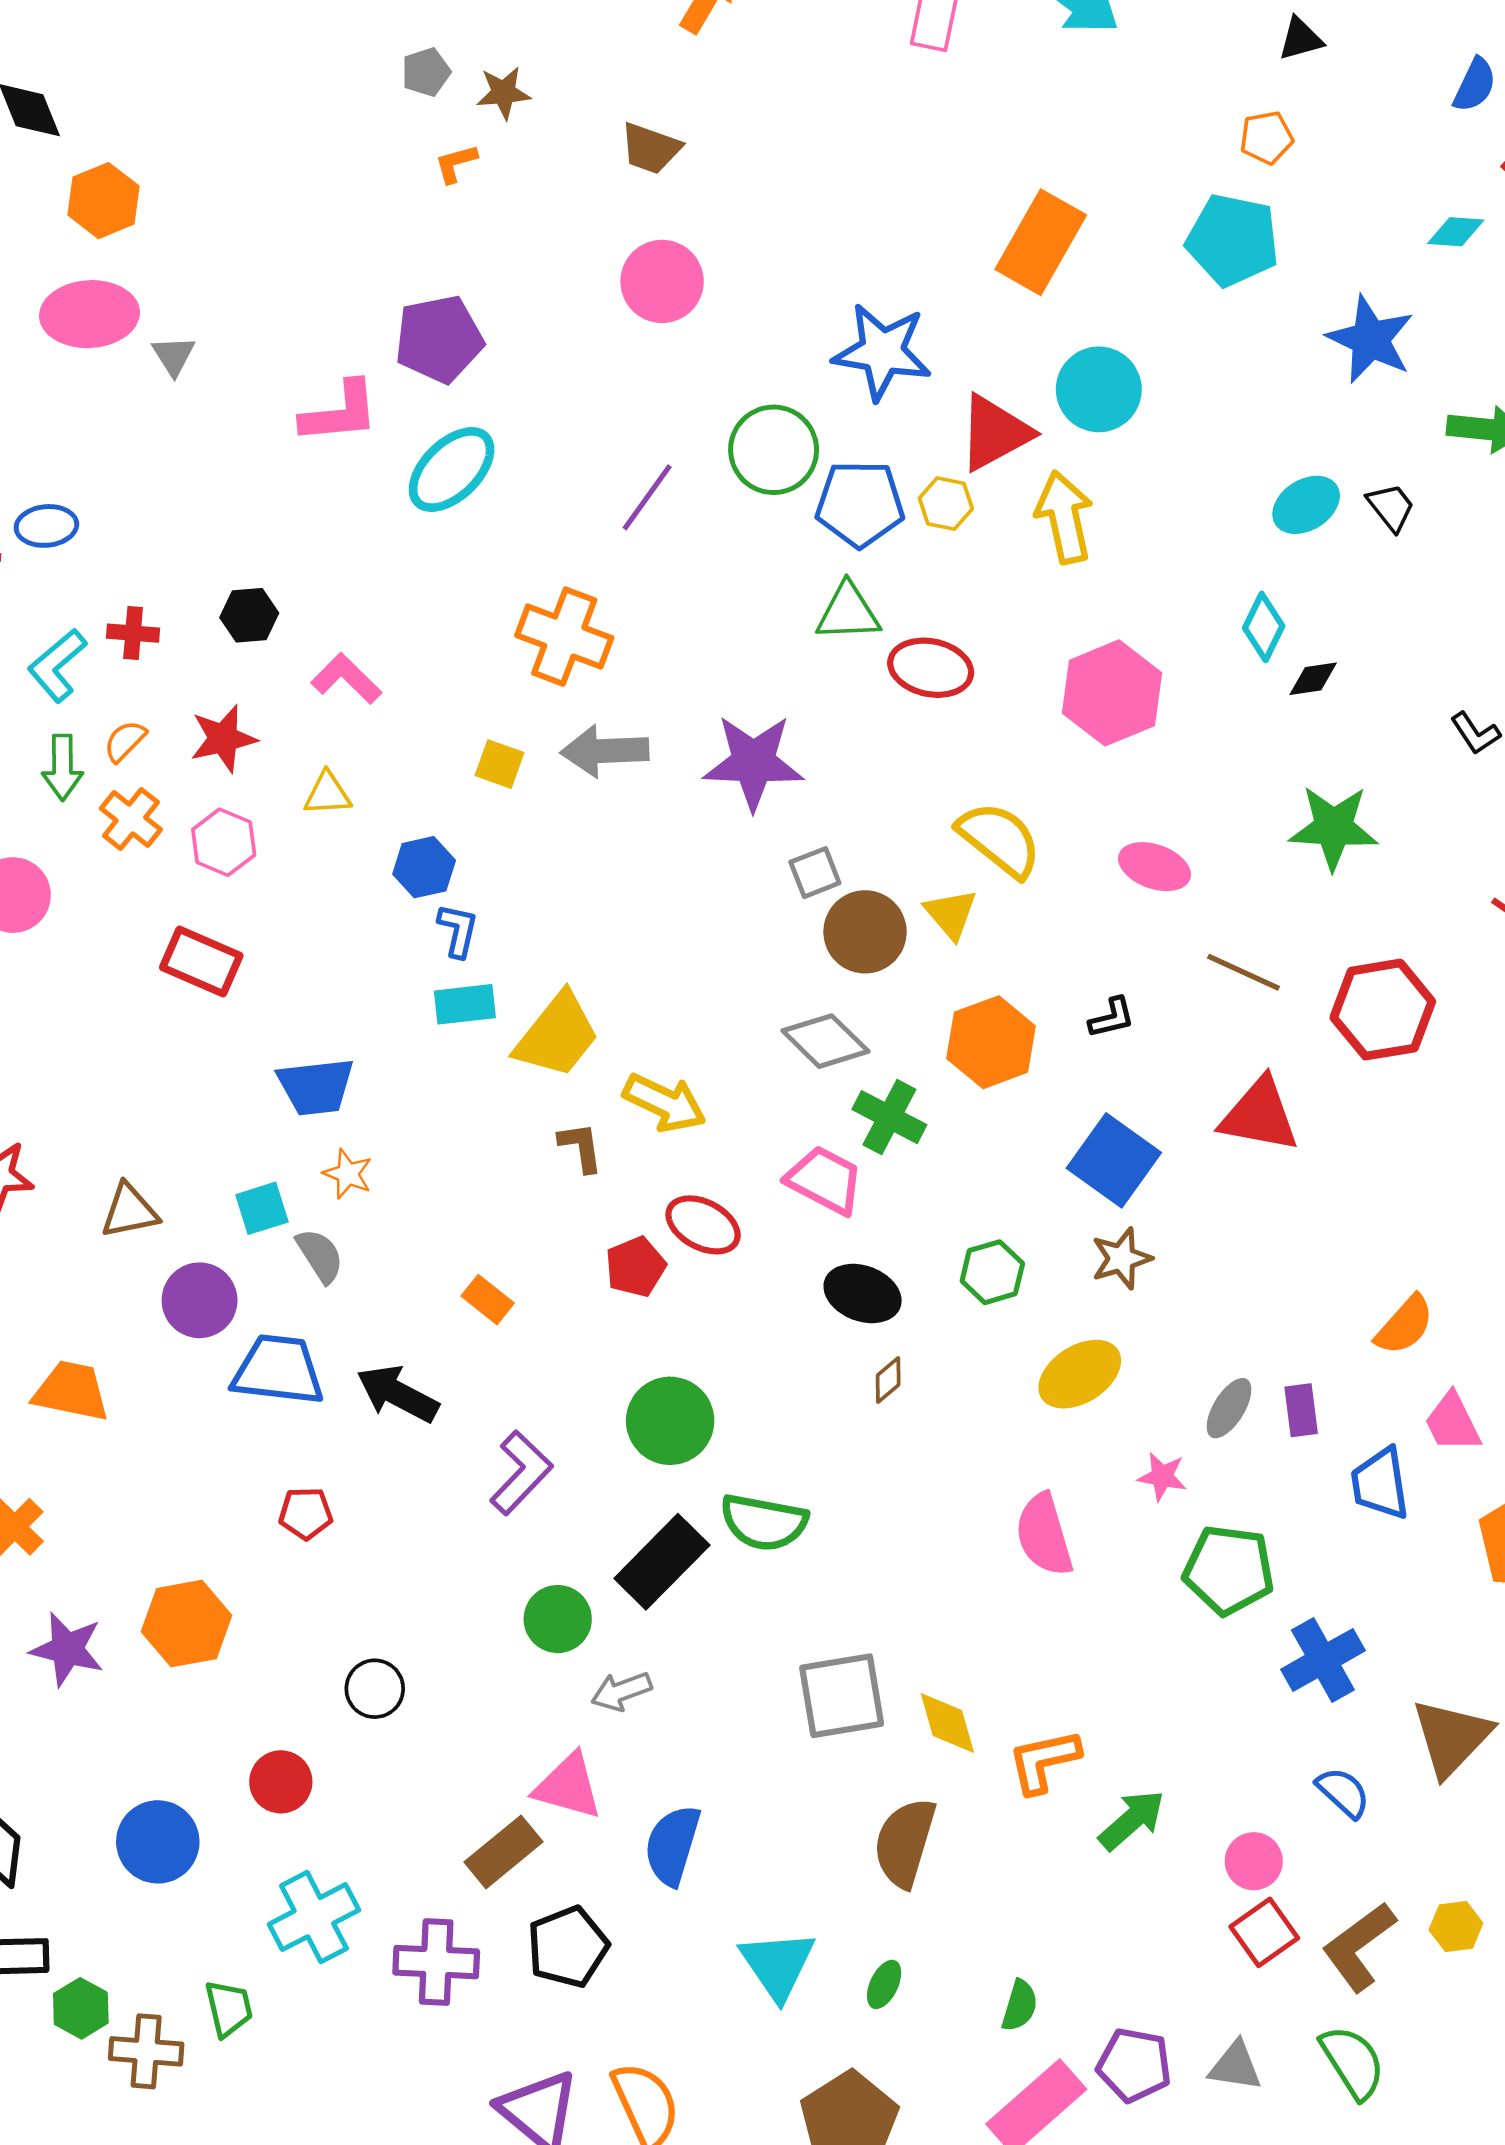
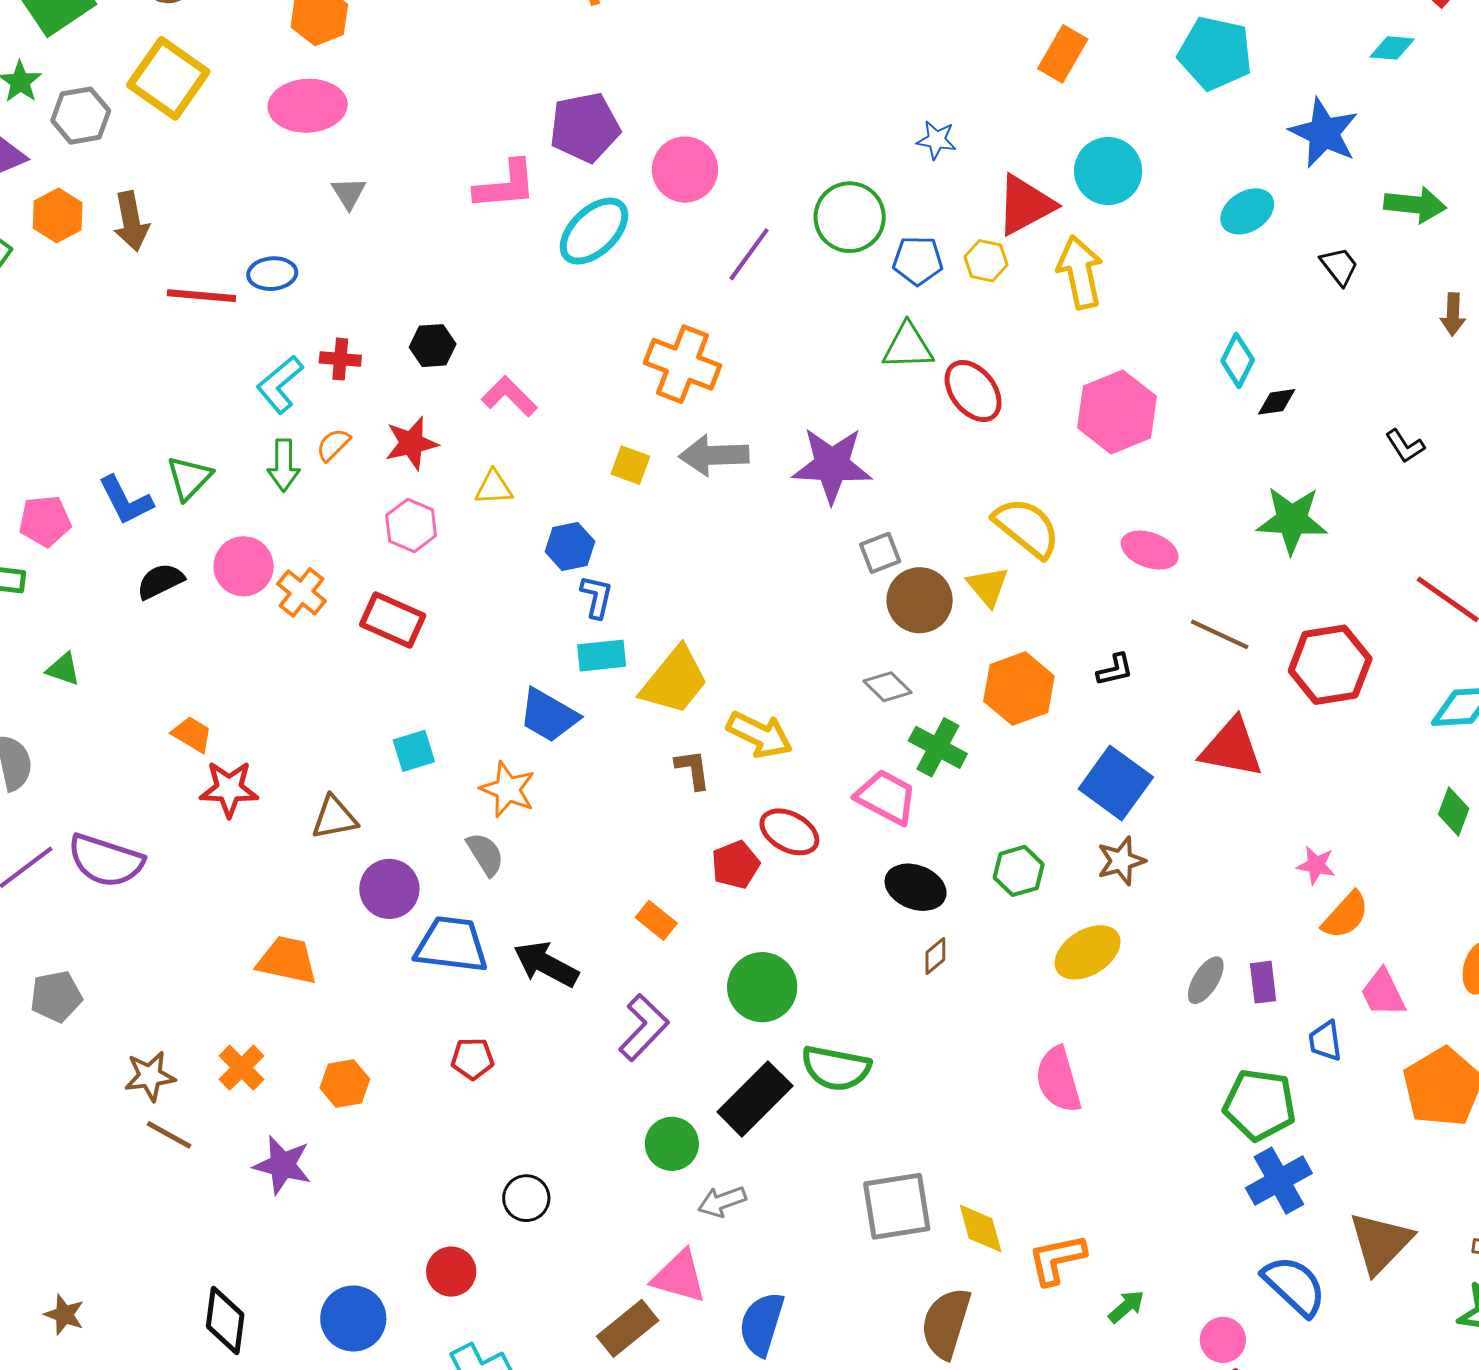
orange rectangle: (1041, 242) -> (1063, 54), size x0.7
pink circle: (662, 281) -> (685, 170), moved
blue star: (882, 352) -> (936, 140), size x0.5
gray triangle: (174, 356) -> (349, 193), moved
blue pentagon: (860, 504) -> (918, 261), size x0.7
cyan ellipse: (1306, 505) -> (1247, 211), moved
red ellipse: (931, 668) -> (973, 391), turned 40
orange cross: (131, 819) -> (301, 592), moved
gray diamond: (825, 1041) -> (887, 687), size x0.7
blue trapezoid: (316, 1087) -> (549, 715), moved, turned 36
orange star: (348, 1174) -> (508, 789), size x1.4
cyan square: (262, 1208) -> (414, 751), moved
orange rectangle: (488, 1300) -> (656, 920), moved
pink star: (1162, 1476) -> (1316, 865), moved
blue trapezoid: (1380, 1484) -> (1325, 1041), size x0.7
green pentagon: (1229, 1570) -> (1260, 1105), moved
orange hexagon: (186, 1624) -> (345, 1083), moved, size x0.7
blue semicircle: (1343, 1792) -> (1294, 1286), size x1.5
green arrow: (1132, 1820) -> (1126, 1307), size x0.7

